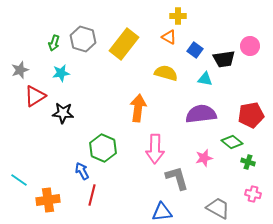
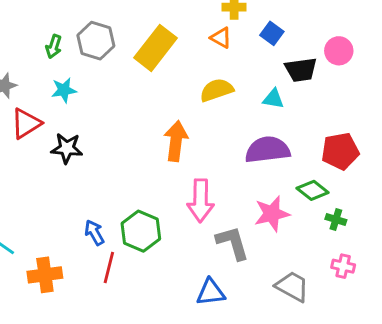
blue square: (195, 50) -> (272, 33), moved
yellow semicircle: (166, 73) -> (217, 90), turned -35
green hexagon: (103, 148) -> (141, 231), moved
pink star: (204, 158) -> (272, 214), size x1.4

